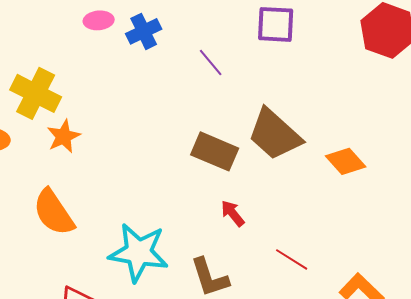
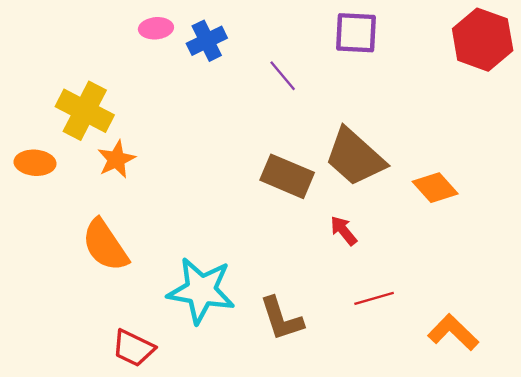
red arrow: (233, 213) -> (344, 231), moved
red line: (292, 259) -> (374, 298), turned -48

